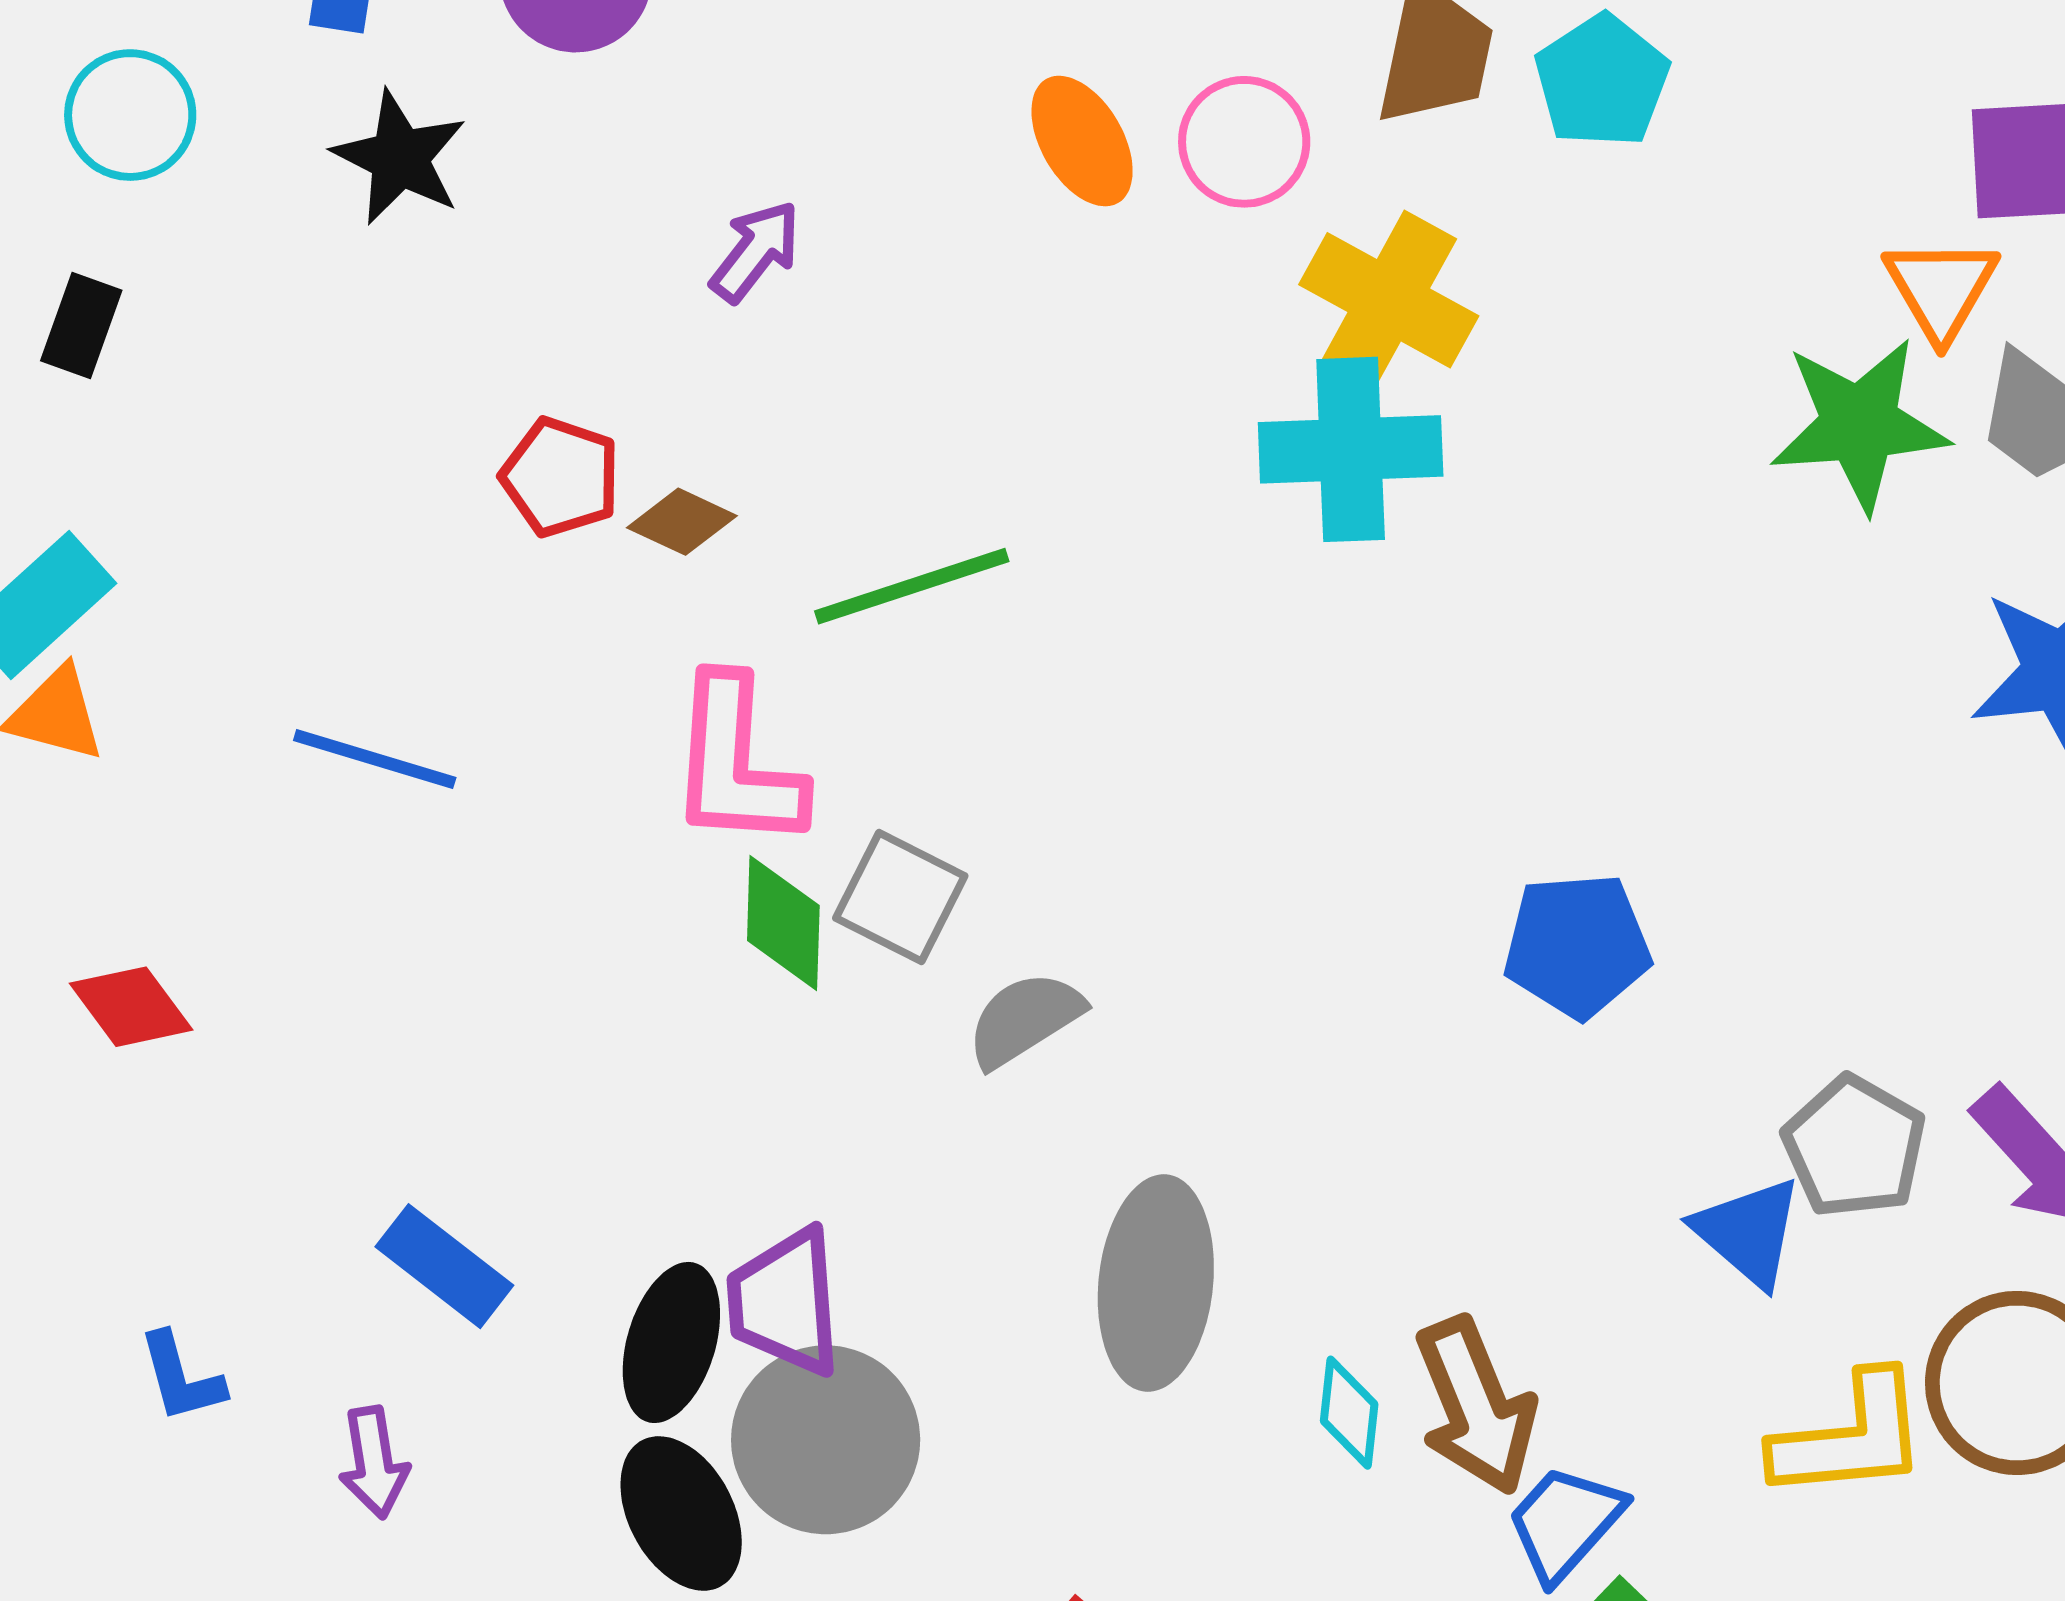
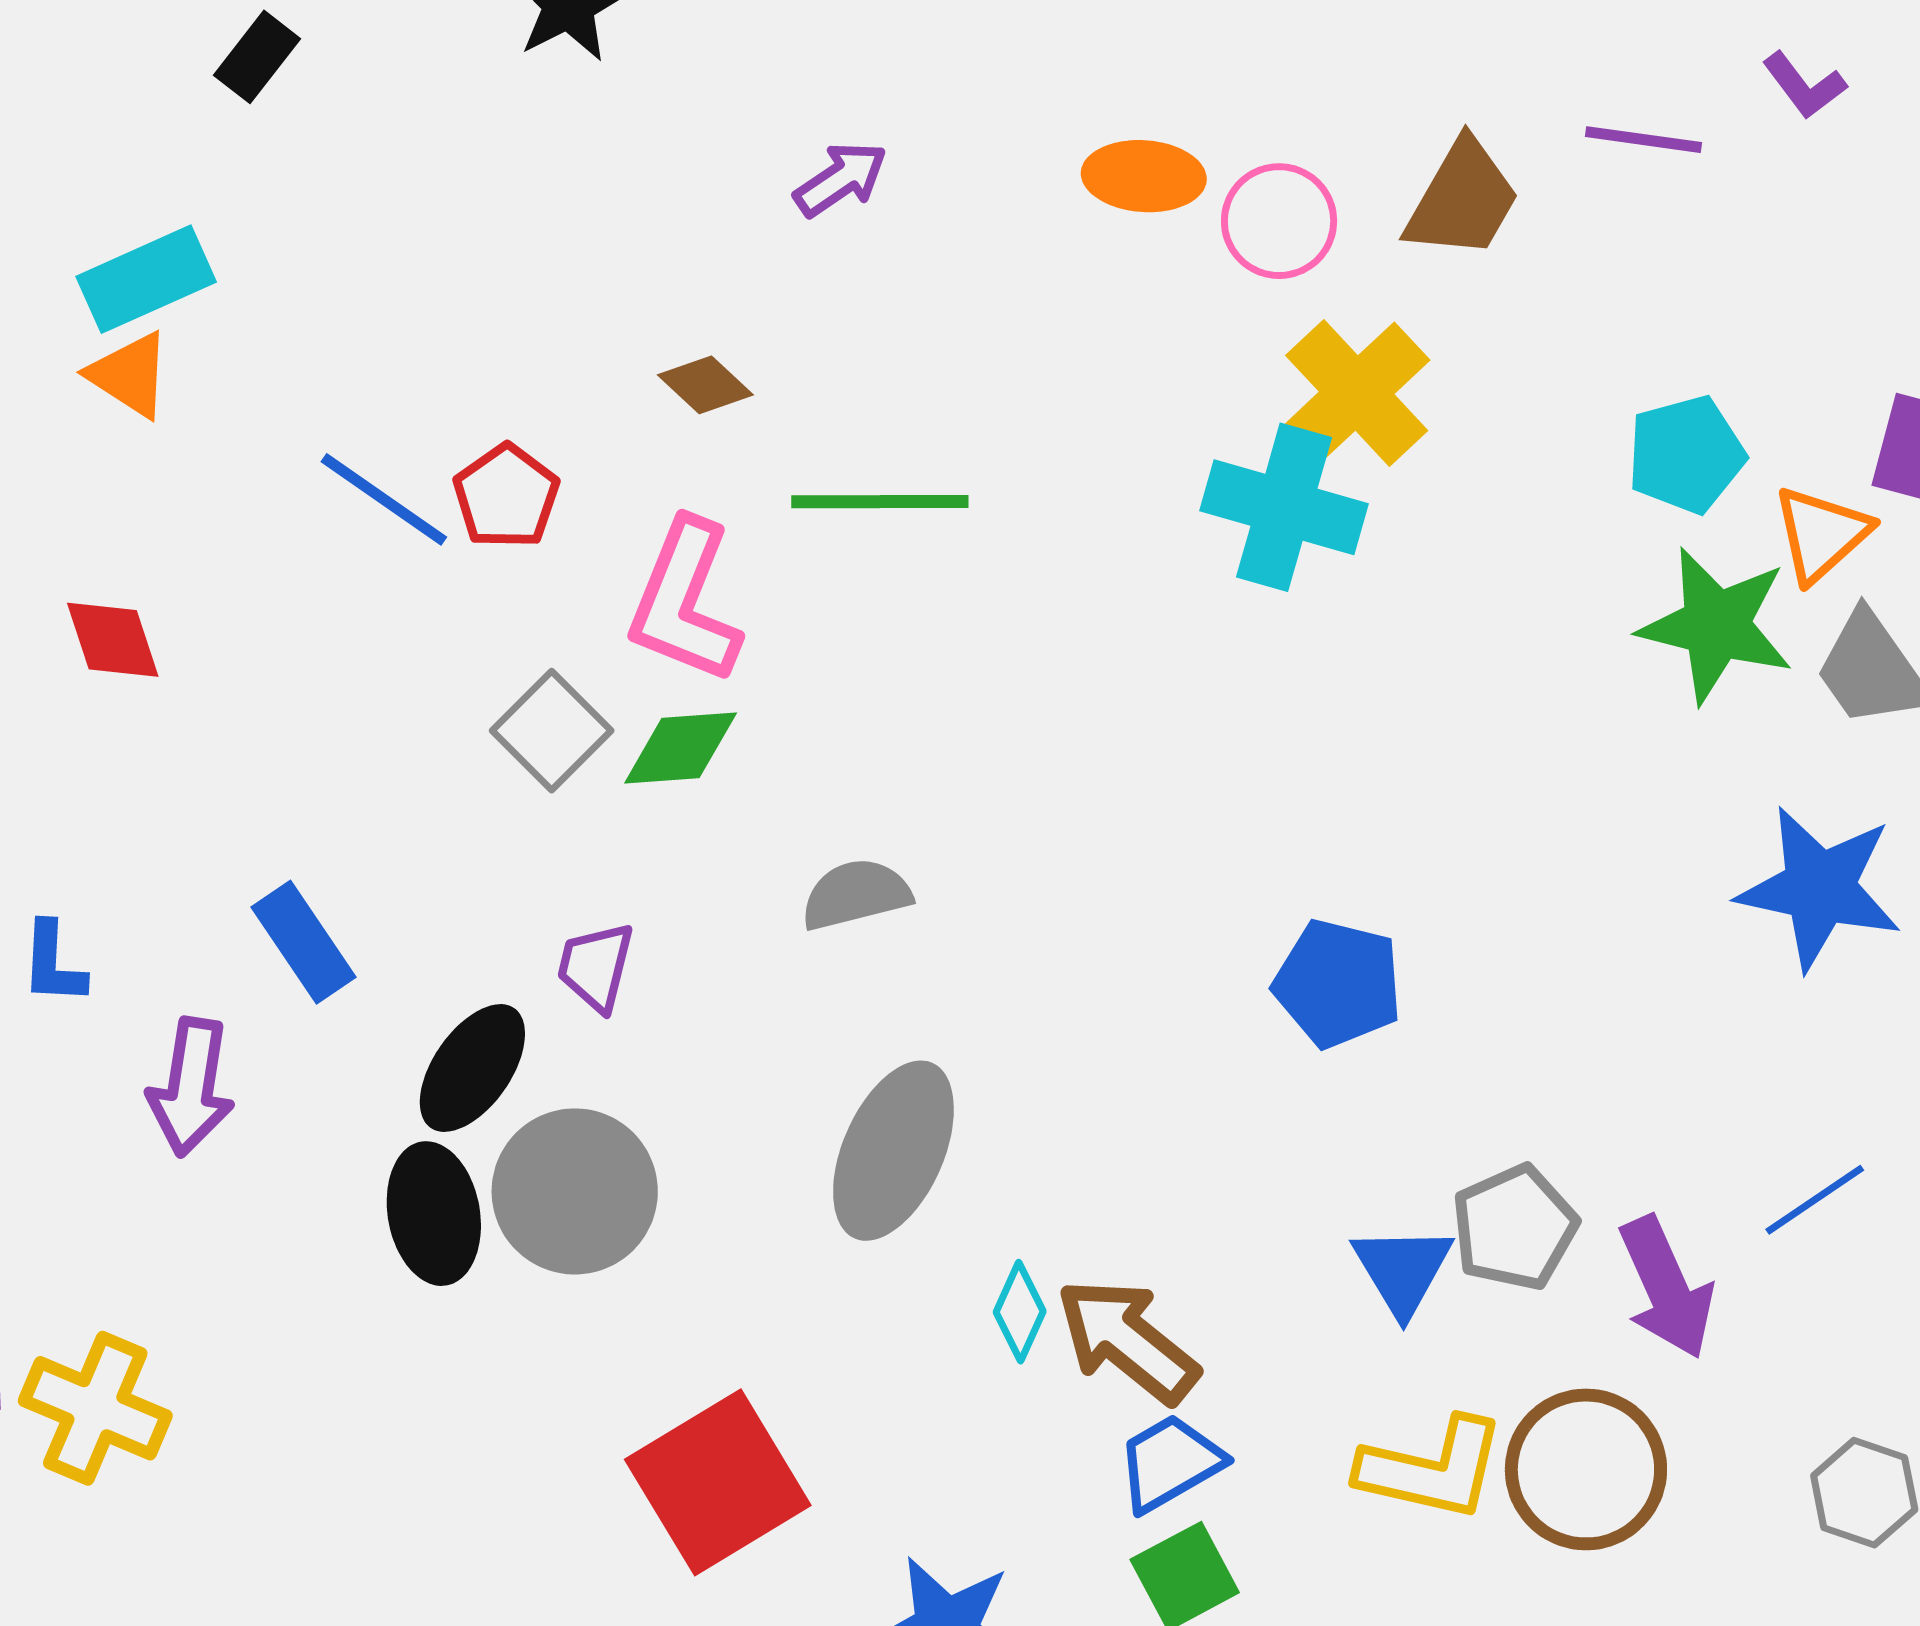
cyan pentagon: (1602, 81) -> (1686, 455), moved
orange ellipse: (1082, 141) -> (1144, 176), turned -74
red pentagon: (560, 477) -> (506, 496), moved
gray square: (900, 897) -> (552, 731), moved
green diamond: (783, 923) -> (681, 748), turned 66
purple trapezoid: (785, 1302) -> (596, 967), moved, size x0.7
brown arrow: (1476, 1406) -> (1127, 1341), turned 133
purple arrow: (374, 1462) -> (191, 1087), size x1.4

